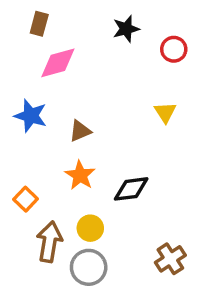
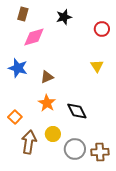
black star: (126, 29) -> (64, 17), moved
black diamond: (131, 189) -> (77, 111), turned 70
brown cross: (170, 259) -> (100, 152), turned 30
gray circle: (89, 267) -> (75, 149), moved

